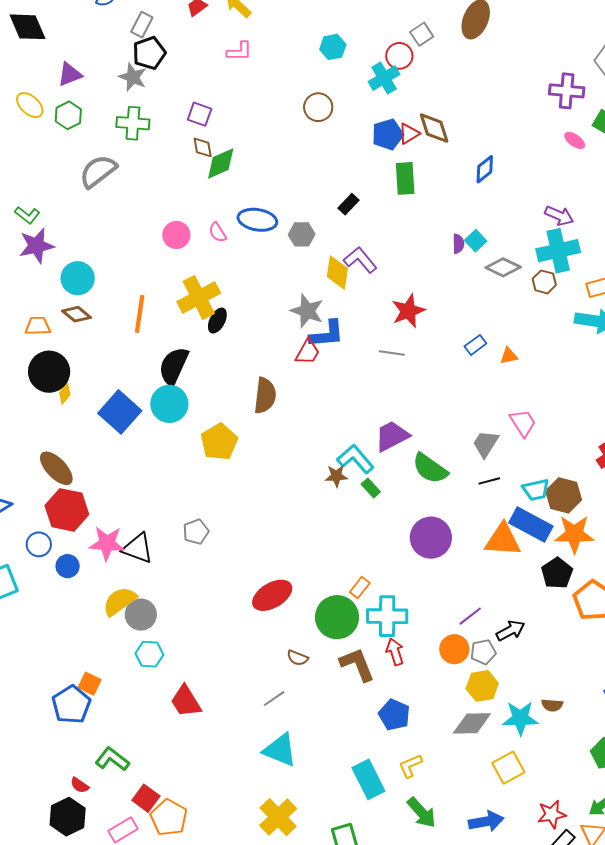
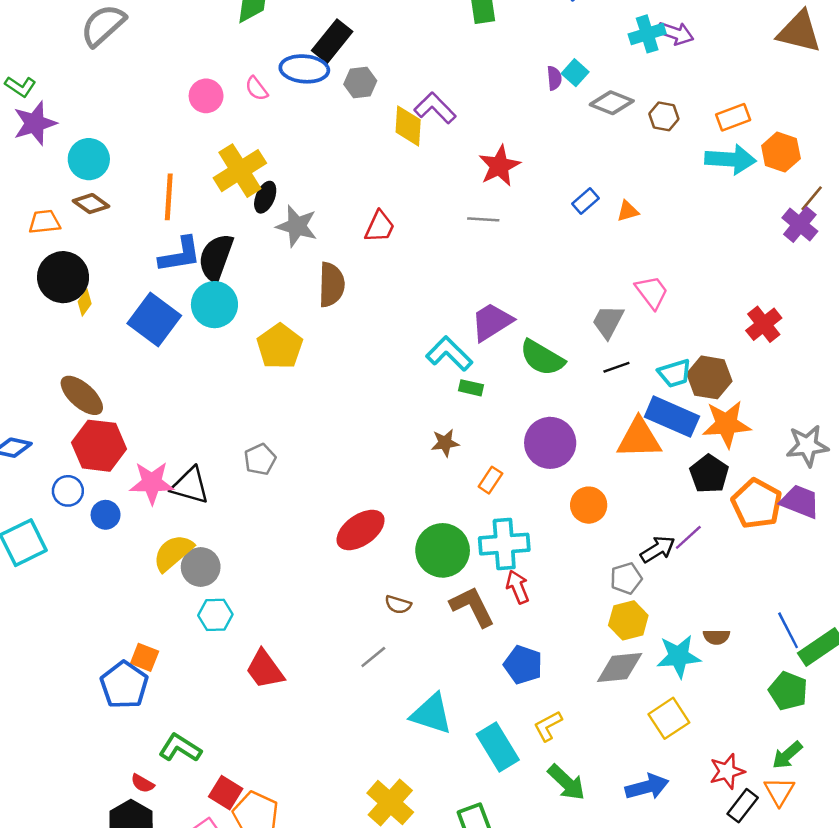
black rectangle: (349, 204) -> (332, 41), moved, size x1.6
cyan cross: (558, 251) -> (647, 34), moved, size x0.7
gray star: (307, 311) -> (297, 226), moved
blue L-shape: (327, 334) -> (180, 255), moved
brown star: (336, 476) -> (445, 443), moved
green rectangle: (371, 488) -> (471, 388), turned -30
orange rectangle: (360, 587) -> (490, 480), moved
purple line: (470, 616) -> (688, 537), moved
orange circle: (454, 649) -> (589, 505), moved
cyan triangle: (280, 750) -> (431, 714), moved

